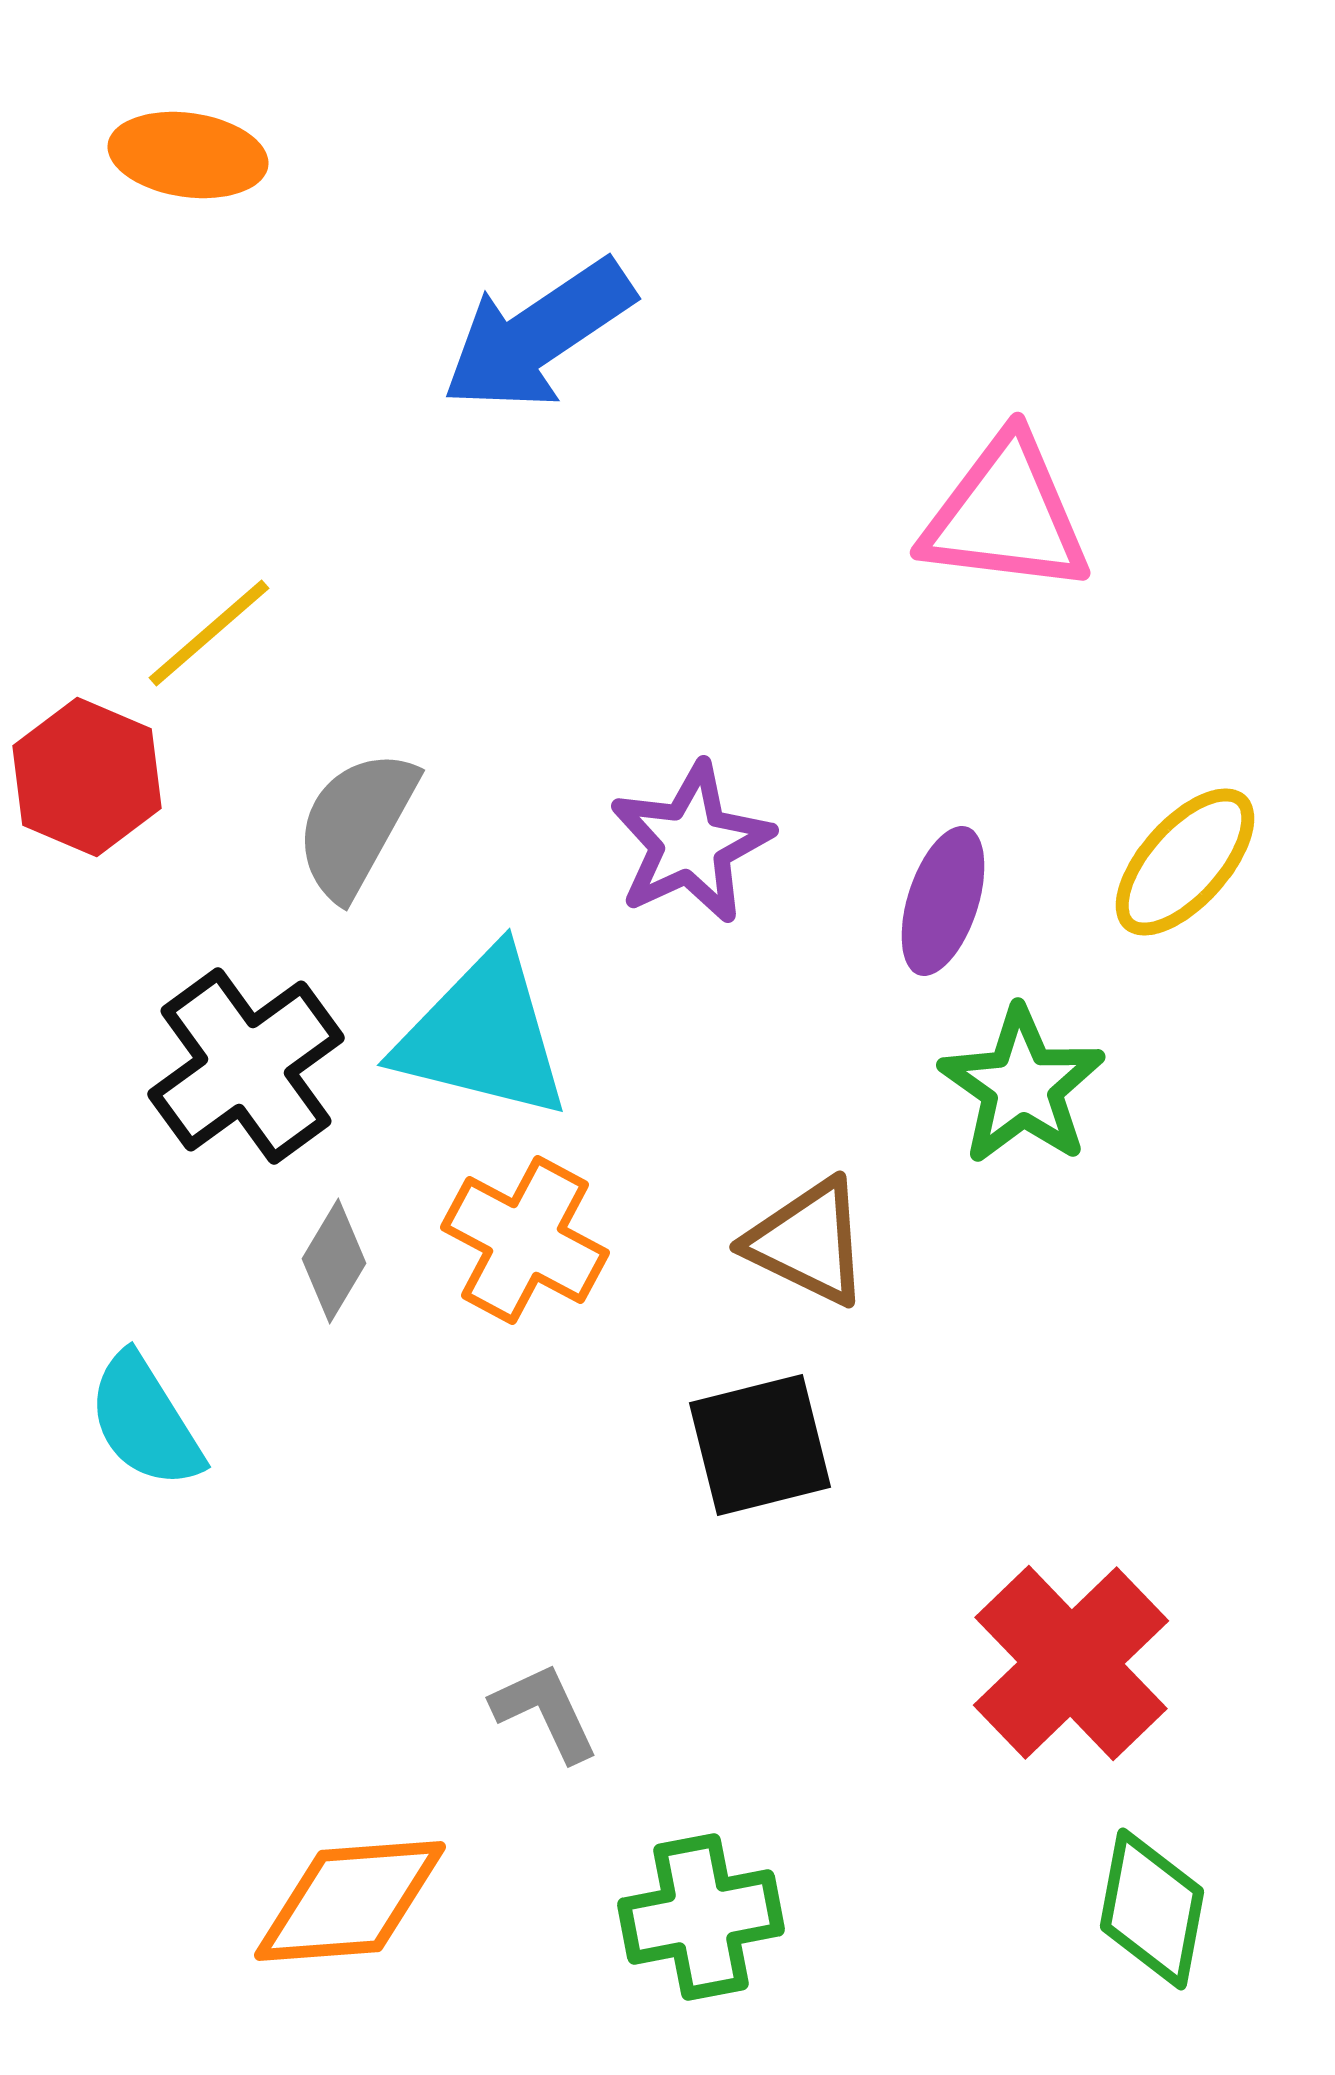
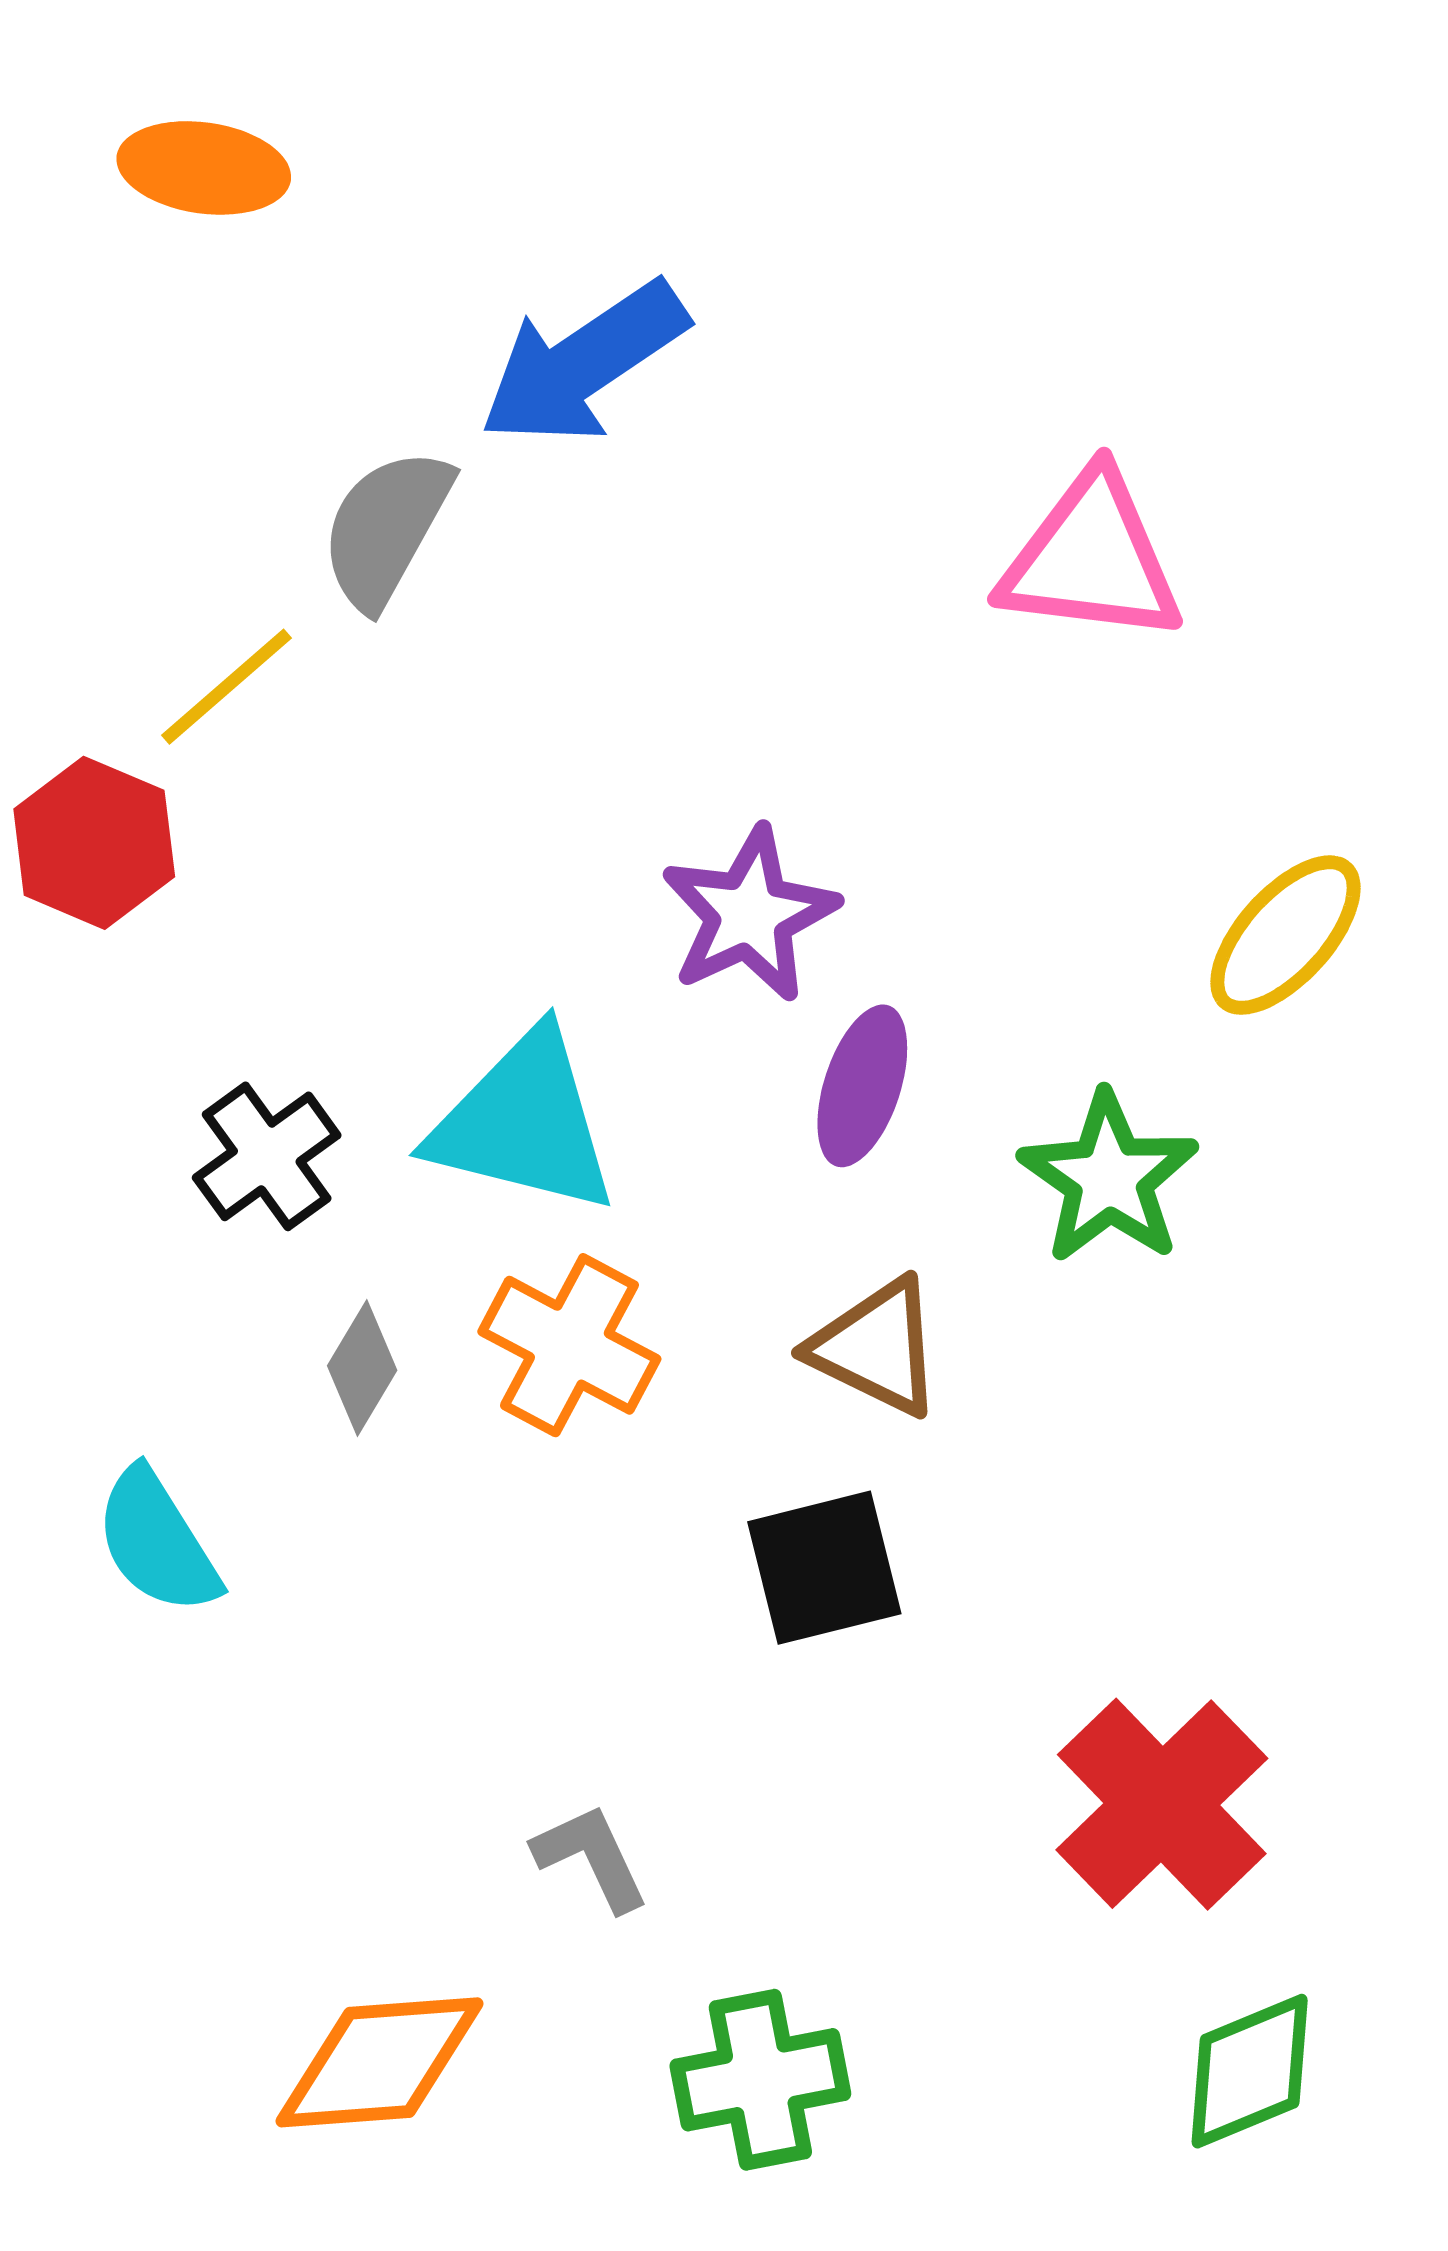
gray semicircle: (356, 824) -> (386, 528), moved
purple ellipse: (943, 901) -> (862, 1086), moved
black cross: (246, 1066) -> (267, 1156), size x0.7
green diamond: (1152, 1909) -> (1250, 2071), turned 57

